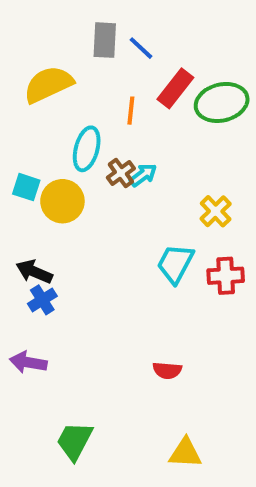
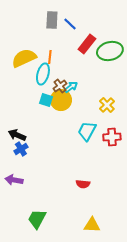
yellow semicircle: (48, 84) -> (24, 58), moved
orange line: (131, 111) -> (50, 57), moved
cyan square: (26, 187) -> (46, 100), moved
yellow circle: (62, 201) -> (61, 100), moved

